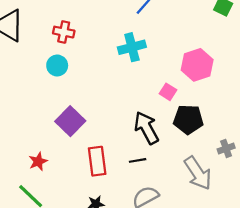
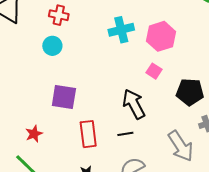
pink hexagon: (197, 65) -> (161, 36), moved
black pentagon: (188, 119) -> (190, 92), moved
purple square: (70, 121) -> (64, 97), turned -36

